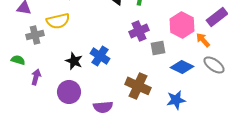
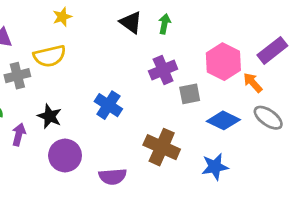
black star: (74, 61) -> (50, 116), moved

